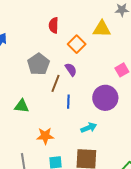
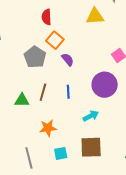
orange square: (77, 44) -> (55, 40), moved
brown line: (56, 83) -> (43, 92), moved

